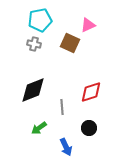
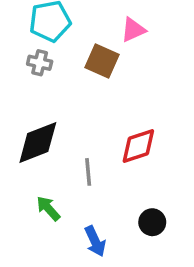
green arrow: (39, 128) -> (48, 208), turned 84
black circle: (89, 128) -> (152, 222), moved

